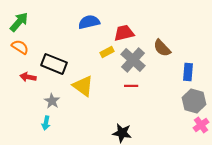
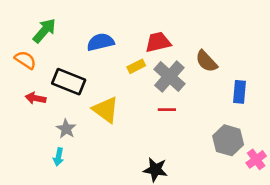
green arrow: (19, 22) -> (44, 31), moved
blue semicircle: (89, 22) -> (101, 42), moved
gray hexagon: (194, 101) -> (228, 140), moved

